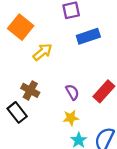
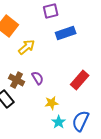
purple semicircle: (72, 92) -> (38, 78), moved

